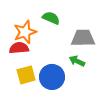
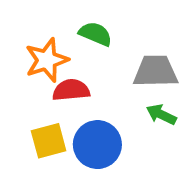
red semicircle: (19, 48) -> (71, 90), moved
green arrow: (77, 61) -> (161, 115), moved

